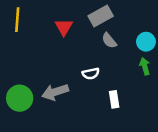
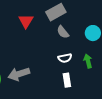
green arrow: (145, 66) -> (88, 61), moved
white semicircle: (91, 74) -> (65, 58), moved

